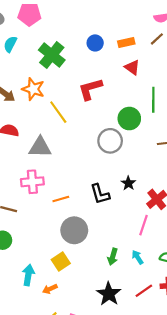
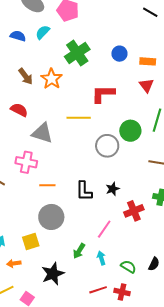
yellow line: (58, 112) -> (79, 118), moved, turned -70
pink line: (143, 225) -> (104, 229), moved
black star: (109, 294) -> (53, 274), moved

